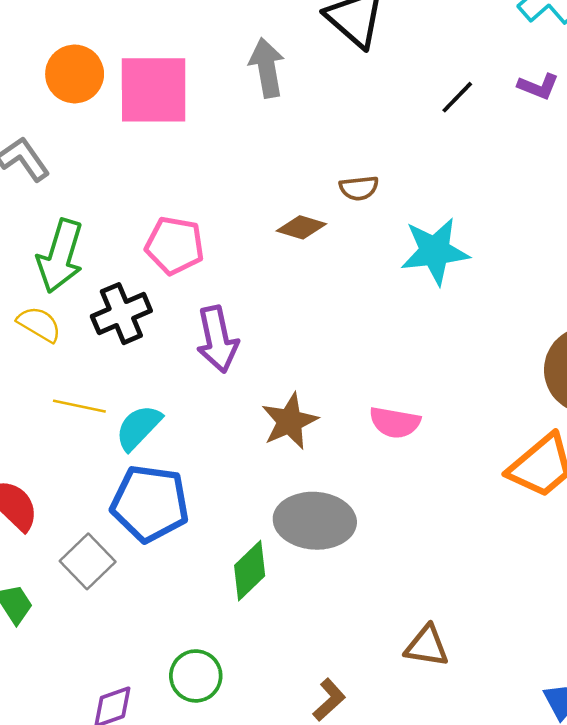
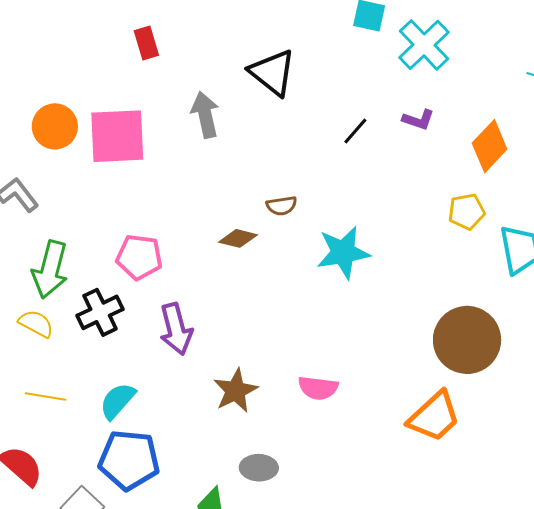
yellow line: (79, 406) -> (46, 396), moved
gray ellipse: (315, 521) -> (259, 468), size x0.6

